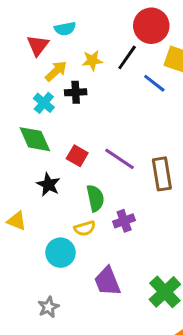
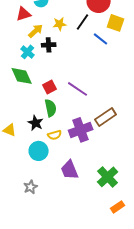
red triangle: (38, 45) -> (24, 14), turned 35
red square: (77, 156) -> (50, 87), turned 32
brown rectangle: (162, 174) -> (106, 117), moved, turned 65
black star: (48, 185) -> (36, 123), moved
green semicircle: (95, 198) -> (51, 108), moved
purple cross: (124, 221) -> (81, 130), size x1.6

